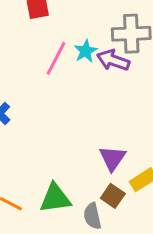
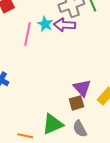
brown square: (113, 196) -> (76, 103), moved, turned -35

